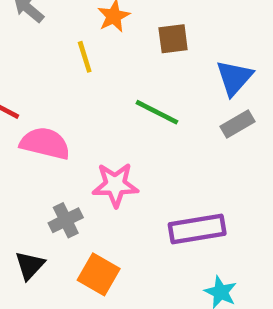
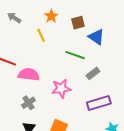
blue triangle: (234, 78) -> (96, 37), moved, turned -30
gray rectangle: (237, 124) -> (93, 73), moved
gray cross: (66, 220) -> (28, 103), moved

